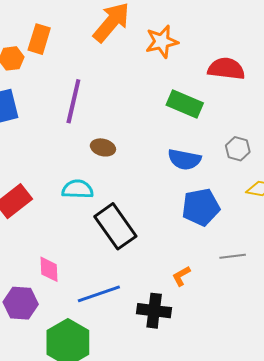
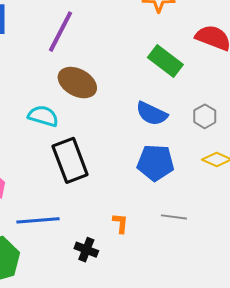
brown ellipse: (103, 147) -> (77, 83), size x1.6
orange L-shape: (181, 276) -> (120, 223), turned 110
black cross: (154, 311) -> (86, 250), size x0.7

